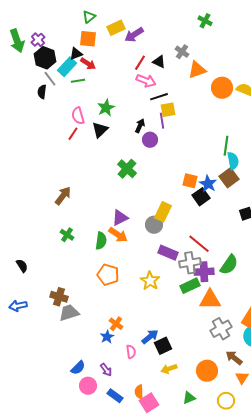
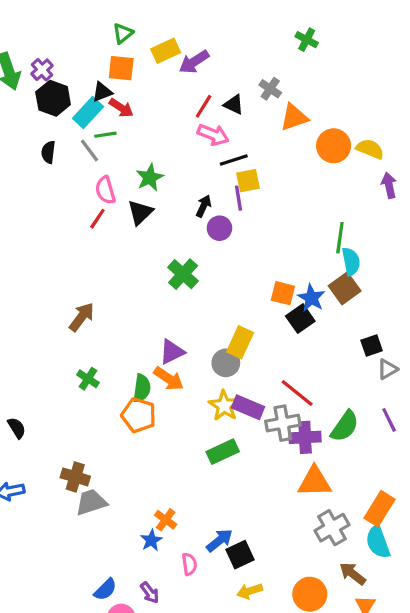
gray line: (50, 79) -> (90, 151), moved
orange pentagon: (108, 275) -> (139, 415), moved
yellow star: (150, 281) -> (224, 406), moved
green rectangle: (190, 286) -> (223, 452), moved

